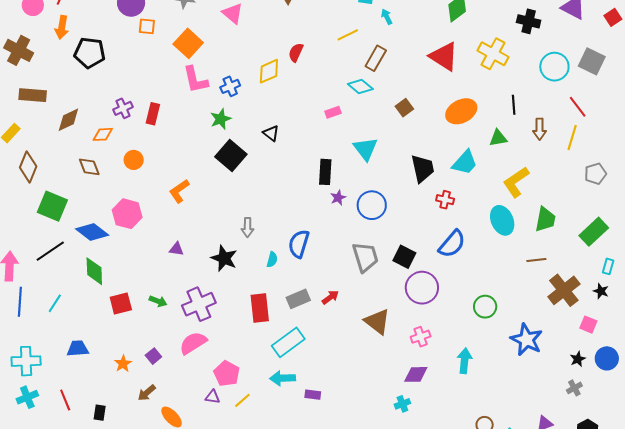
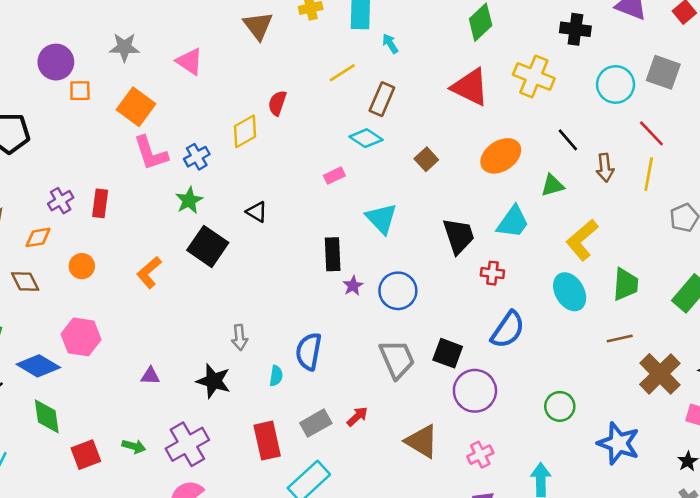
black line: (514, 105) -> (568, 140), turned -30
orange L-shape: (179, 191) -> (149, 272), moved

